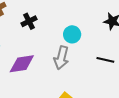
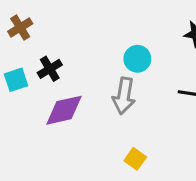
black cross: (29, 21) -> (50, 69), moved

